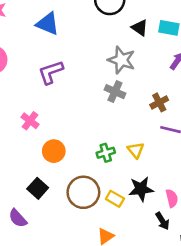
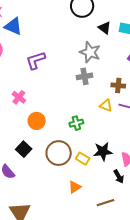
blue triangle: (48, 24) -> (13, 26), moved
gray cross: (115, 92) -> (85, 76), turned -35
brown cross: (159, 102) -> (118, 85), turned 32
yellow triangle: (136, 150) -> (106, 105), moved, turned -32

